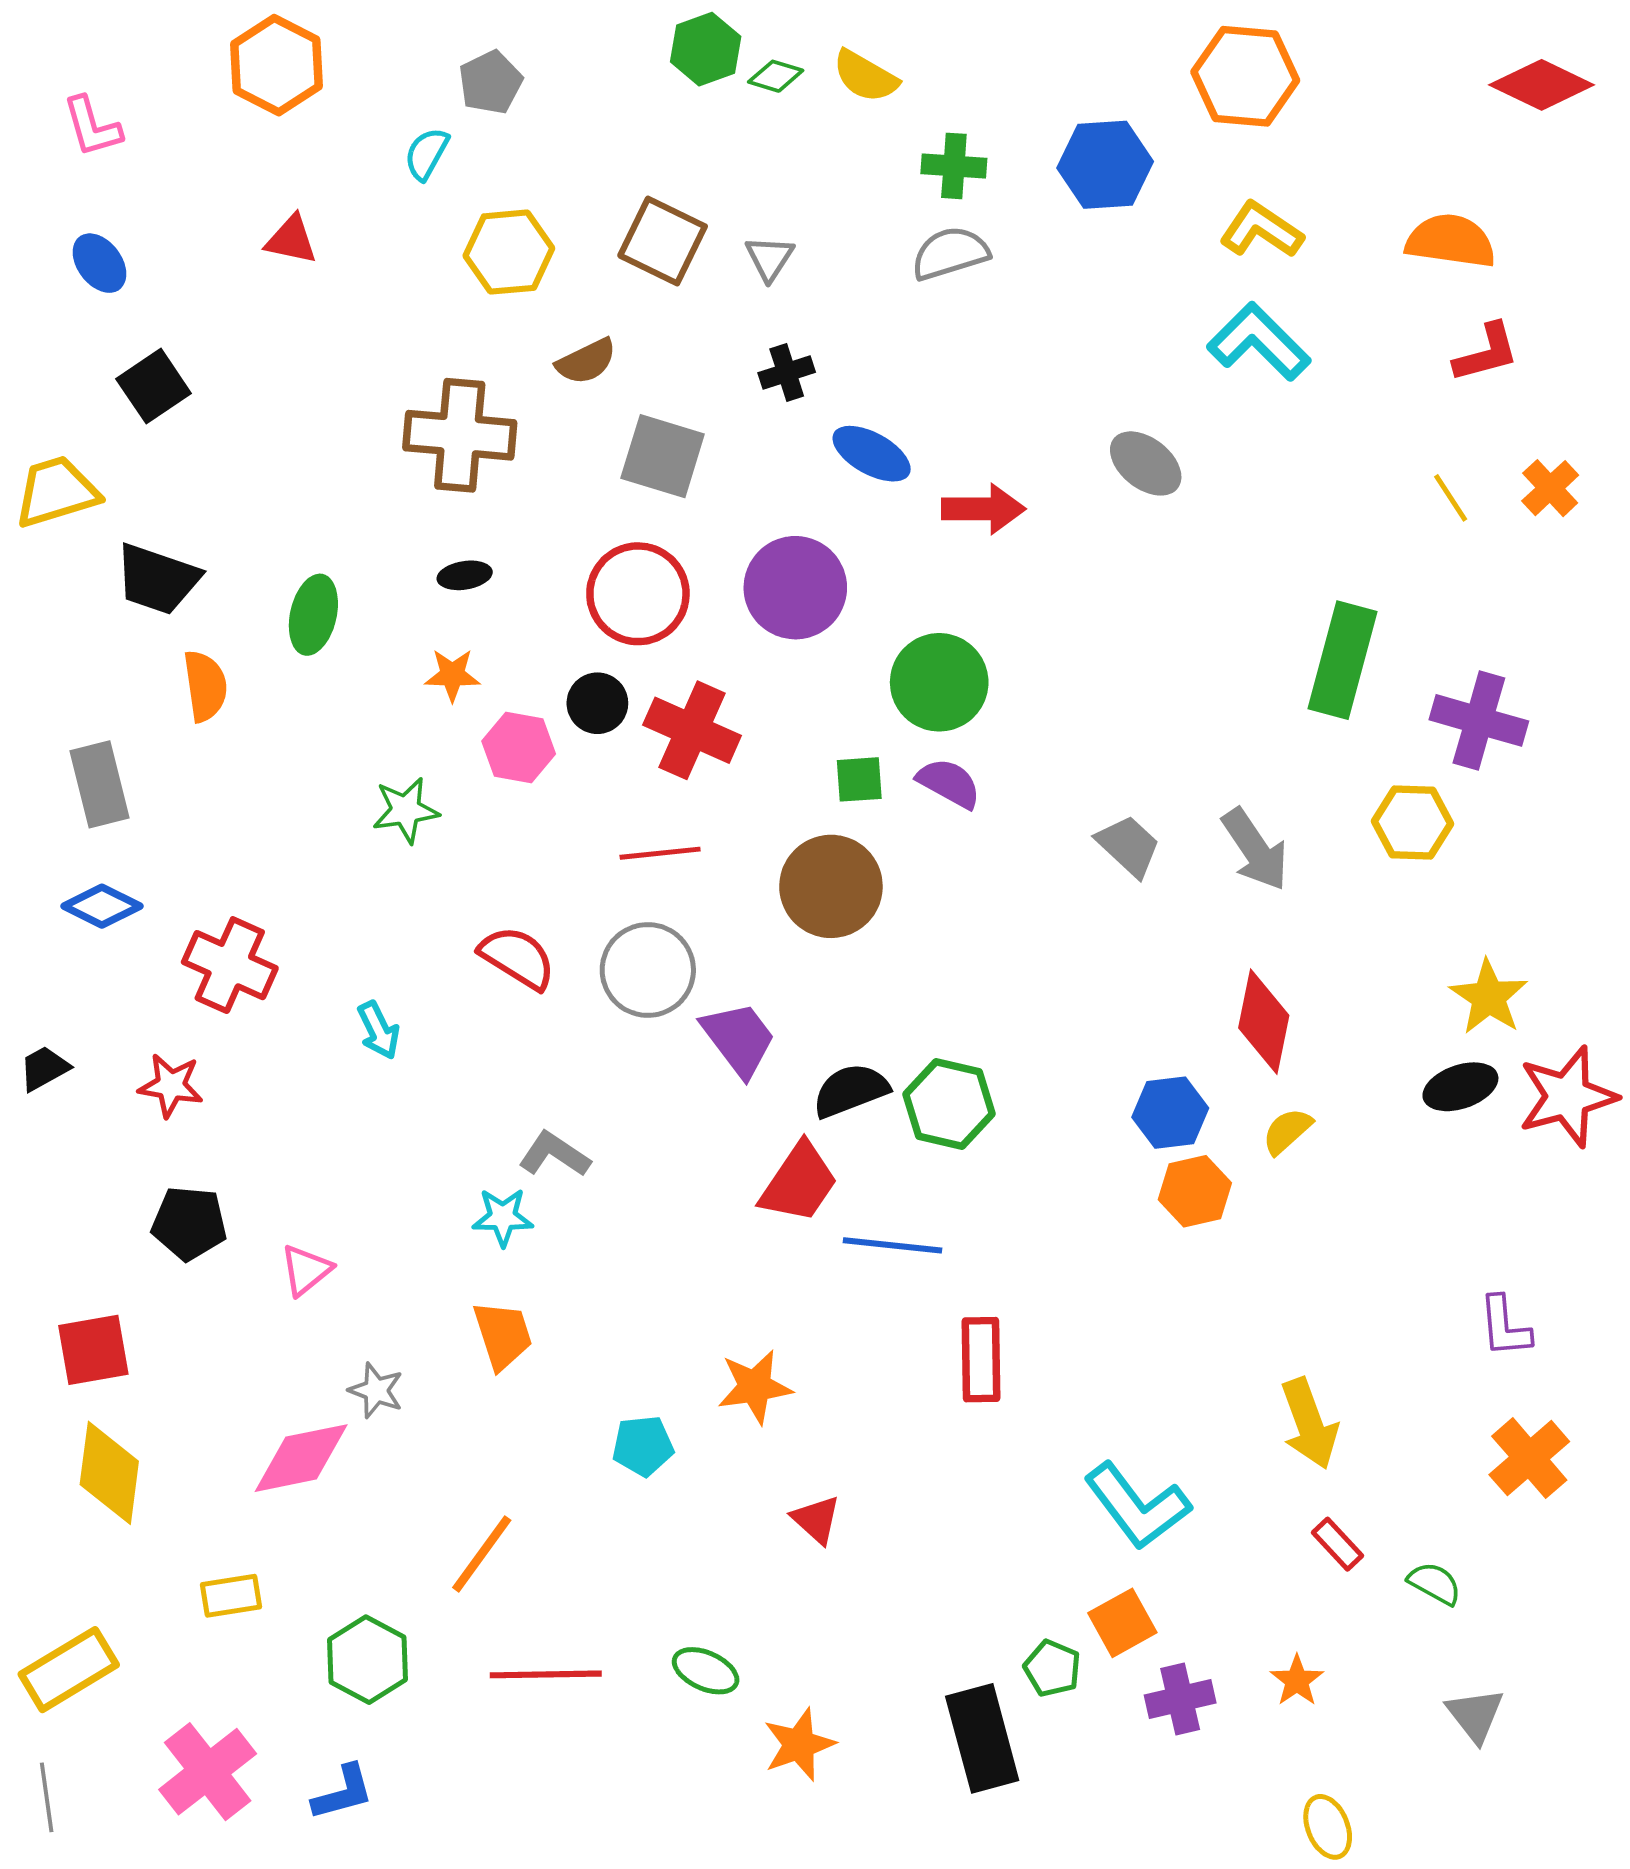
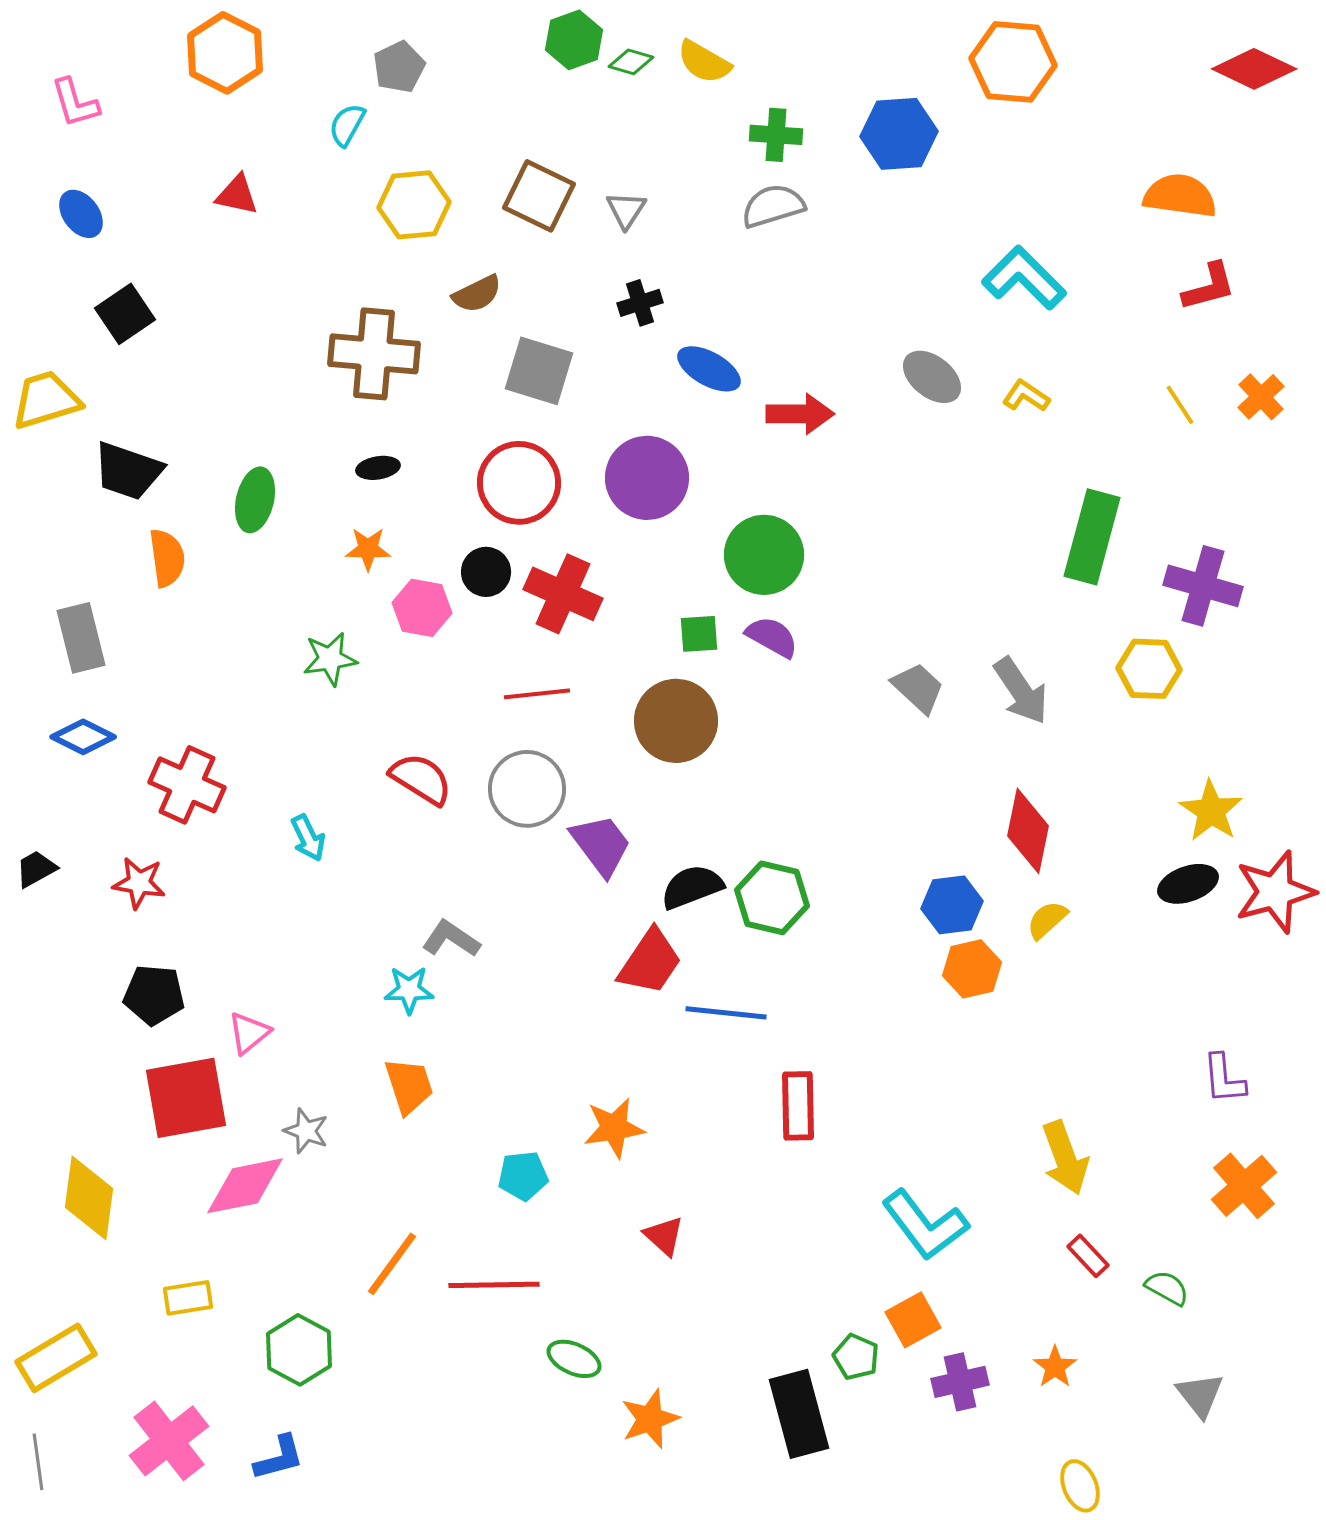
yellow L-shape: (1261, 230) -> (1026, 396), moved, size x0.7
red square: (93, 1350) -> (186, 1098), moved, size x1.4
red line: (546, 1674) -> (494, 1285), moved

